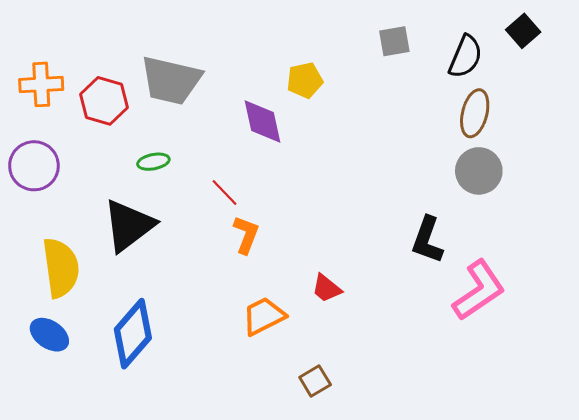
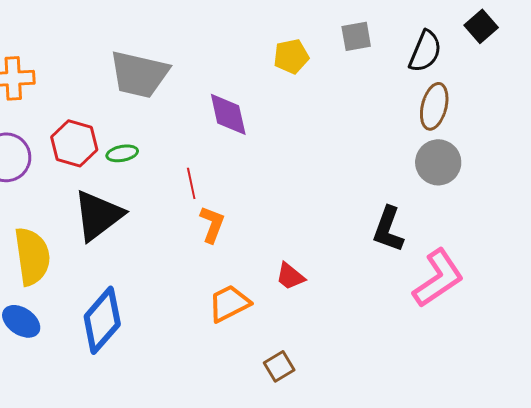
yellow pentagon: (305, 80) -> (291, 56), moved
red hexagon: (104, 101) -> (74, 143), moved
red line: (224, 193) -> (191, 183), turned 32

